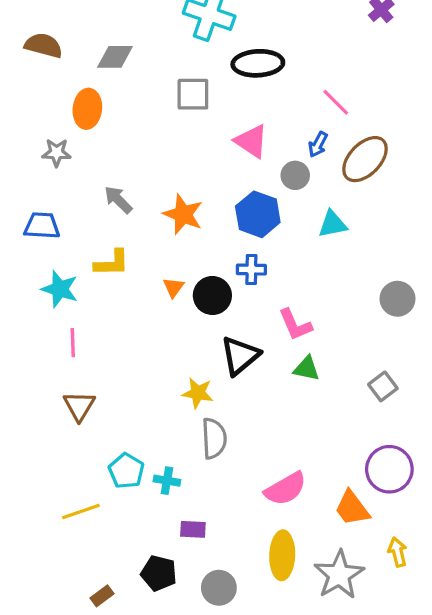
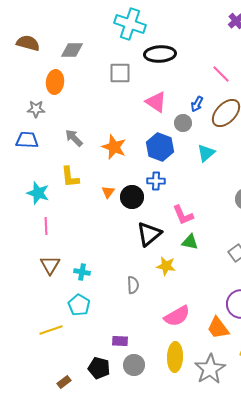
pink line: (336, 102) -> (221, 74), moved
cyan triangle: (333, 224) -> (206, 153), turned -30
blue trapezoid: (42, 226) -> (27, 140), moved
yellow L-shape: (112, 263) -> (70, 177), turned 85
yellow star: (198, 393) -> (166, 266), moved
gray semicircle: (214, 438) -> (133, 285), size x0.7
cyan cross: (167, 481) -> (82, 272), moved
gray circle: (219, 588) -> (134, 365), moved

